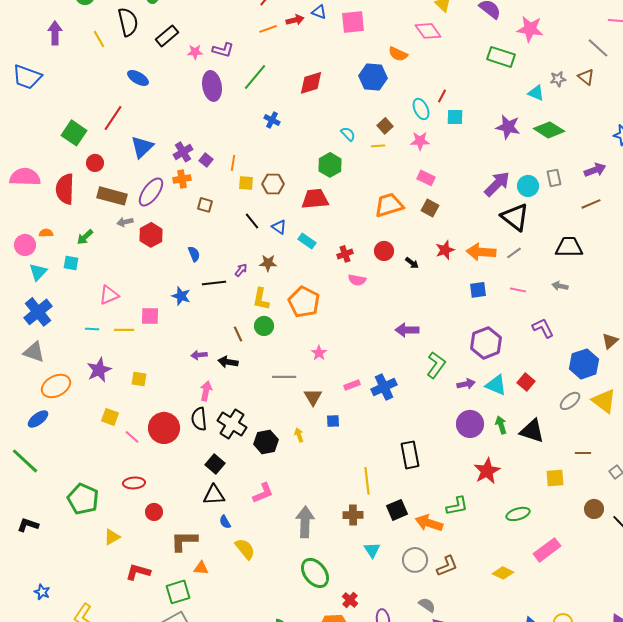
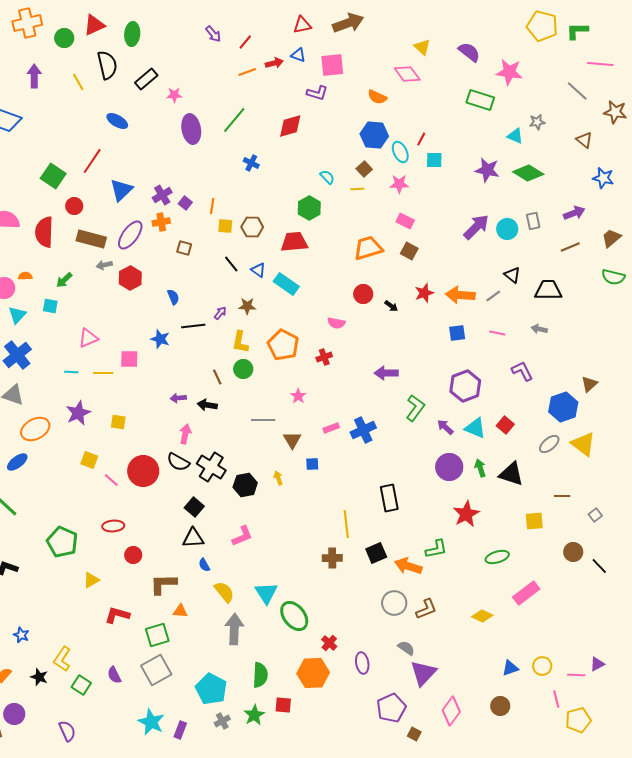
purple L-shape: (223, 50) -> (317, 93), moved
blue hexagon: (373, 77) -> (374, 135), moved
brown triangle: (586, 77) -> (584, 140), moved
black triangle: (515, 217) -> (512, 275), moved, size x0.6
cyan rectangle: (307, 241) -> (286, 284), size x1.4
red cross: (345, 254) -> (324, 357), moved
purple arrow: (466, 384) -> (445, 427), turned -126
black semicircle: (199, 419) -> (178, 462), turned -55
gray arrow: (305, 522) -> (234, 629), moved
cyan triangle: (372, 550) -> (266, 593), moved, size x1.4

